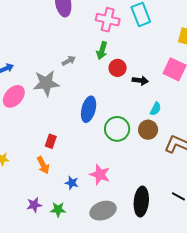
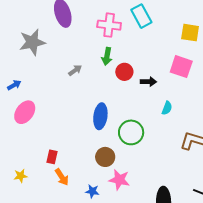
gray star: (46, 83) -> (32, 42), moved
brown circle: (148, 130) -> (105, 157), moved
red rectangle: (51, 141) -> (52, 157), moved

